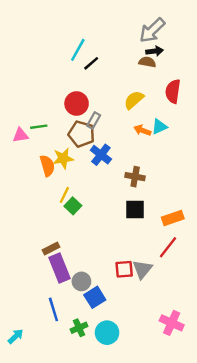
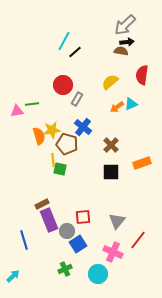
orange arrow: (142, 130) -> (117, 107), turned -56
brown pentagon: (81, 134) -> (67, 144), moved
brown cross: (135, 177) -> (111, 145), turned 35
yellow line: (64, 195) -> (53, 160), turned -32
green square: (73, 206) -> (60, 169), turned -32
orange rectangle: (173, 218) -> (142, 163), moved
red line: (168, 247) -> (138, 240), moved
red square: (124, 269) -> (83, 217), moved
blue line: (53, 309) -> (24, 240), moved
pink cross: (172, 323) -> (113, 252), moved
cyan circle: (107, 333) -> (98, 274), moved

